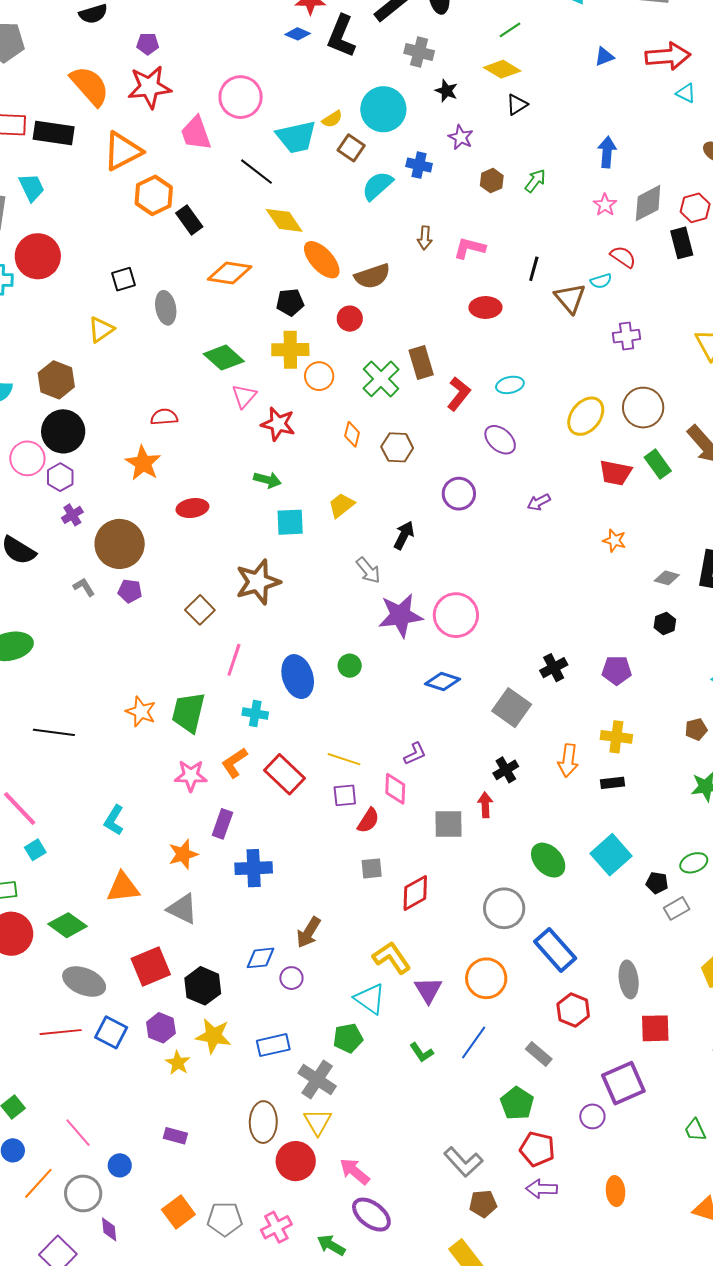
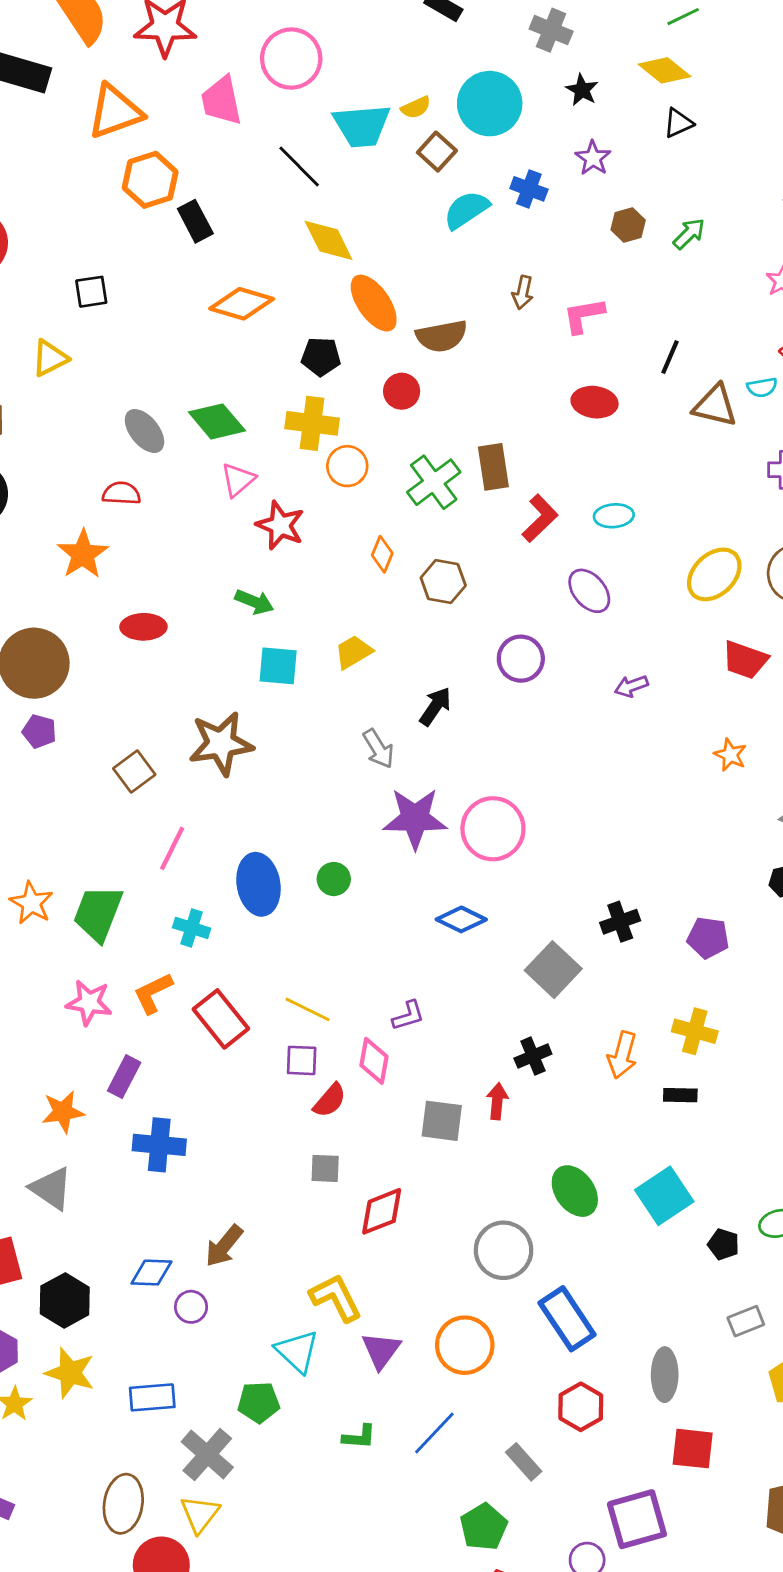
pink L-shape: (469, 248) -> (584, 316), turned -32
brown triangle: (570, 298) -> (715, 406), turned -44
gray ellipse: (166, 308) -> (145, 431), moved, turned -36
gray rectangle: (677, 908) -> (746, 1321), moved
green L-shape: (421, 1053) -> (359, 1437), turned -60

